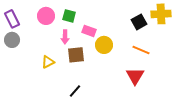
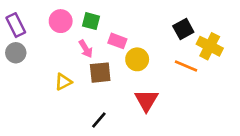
yellow cross: (161, 14) -> (210, 46), moved, turned 30
pink arrow: (65, 37) -> (86, 49), turned -32
red triangle: (135, 76) -> (146, 100), moved

